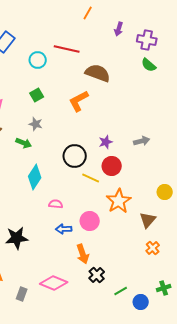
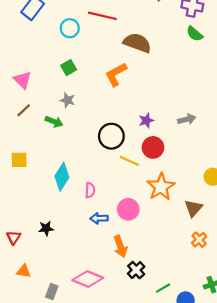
cyan diamond: (35, 177) -> (62, 177), moved
pink semicircle: (56, 204) -> (90, 190), turned 88
black star: (17, 238) -> (46, 228), size x0.6

